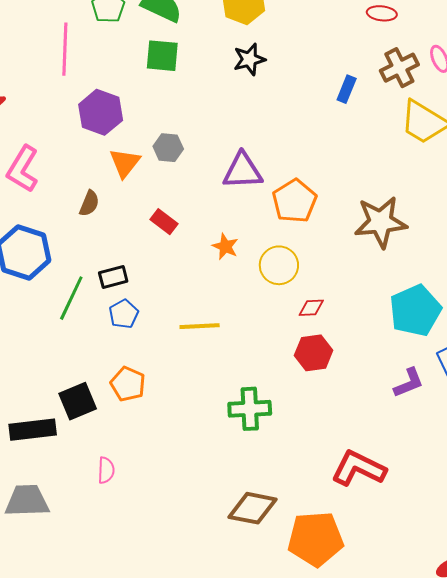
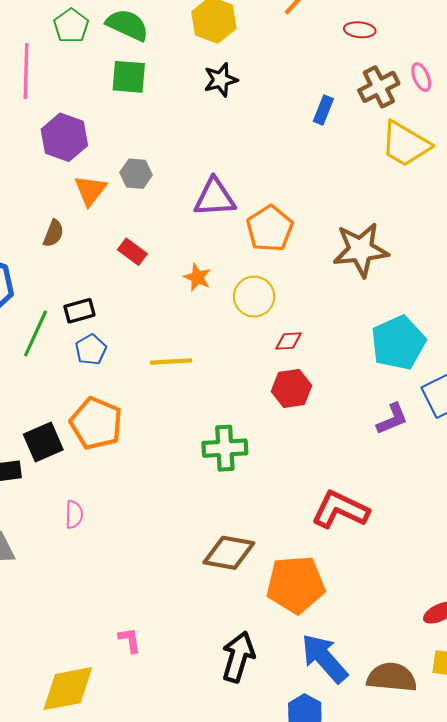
orange pentagon: (128, 384) -> (96, 423), size x1.4

